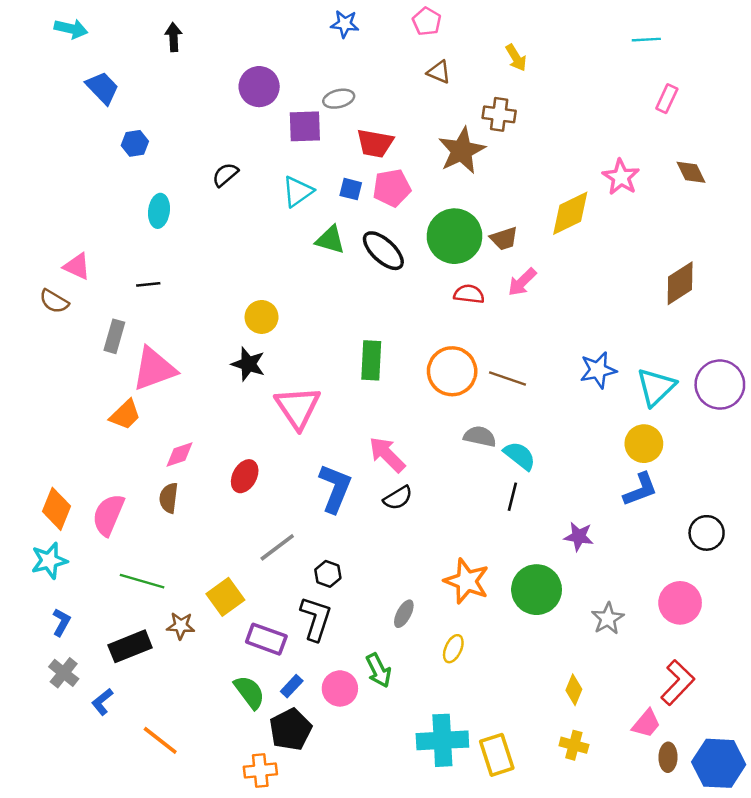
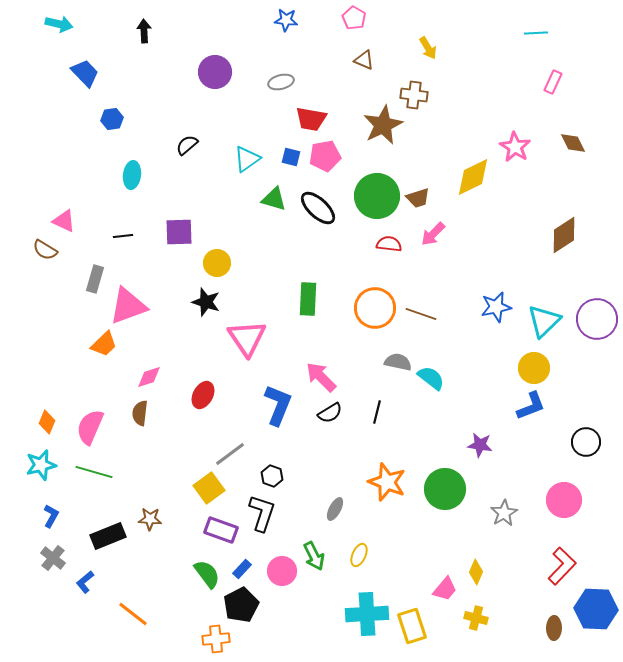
purple square: (305, 126) -> (179, 232), moved
black line: (512, 497) -> (377, 412), moved
orange diamond: (56, 509) -> (47, 422), size x0.7
green line: (142, 581) -> (94, 472), moved
yellow square: (225, 597) -> (209, 488), moved
yellow ellipse: (453, 649) -> (359, 555), moved
pink trapezoid: (646, 723) -> (445, 589), moved
blue hexagon: (719, 763) -> (596, 609), moved

